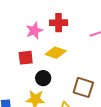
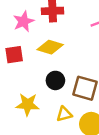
black circle: (43, 78) -> (55, 80), moved

